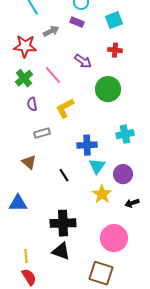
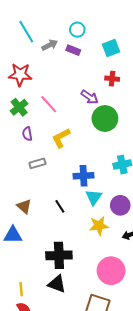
gray arrow: (51, 31) -> (50, 45), moved
purple arrow: (83, 61) -> (90, 97), moved
brown triangle: (29, 162) -> (24, 206), moved
yellow star: (102, 194) -> (99, 226), turned 30

